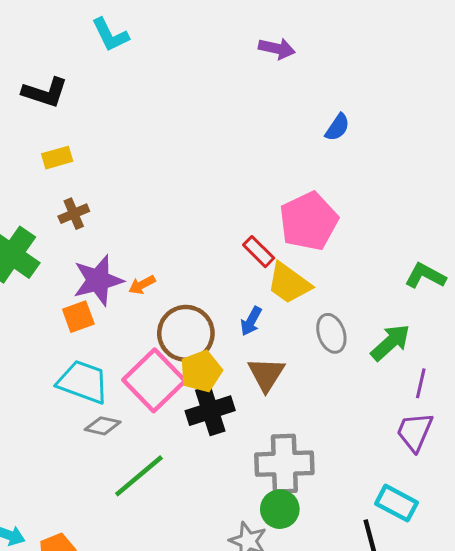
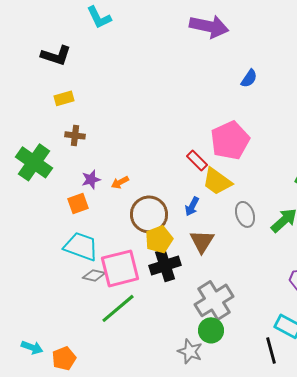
purple arrow: (277, 48) -> (209, 26), size x1.6
brown cross: (74, 214) -> (75, 135), turned 30
purple star: (98, 280) -> (91, 179), size x0.6
pink square: (154, 380) -> (120, 268), moved, turned 30
gray cross: (284, 464) -> (214, 300), turned -30

